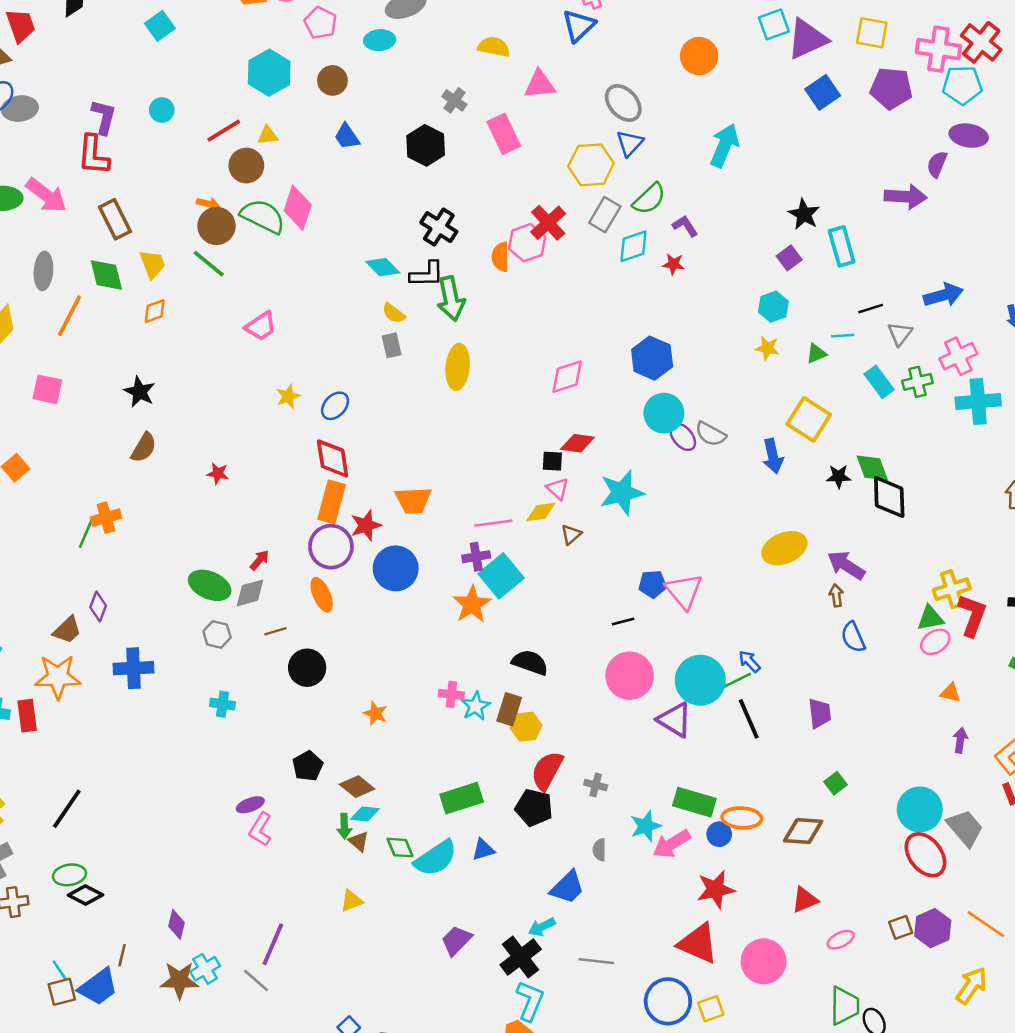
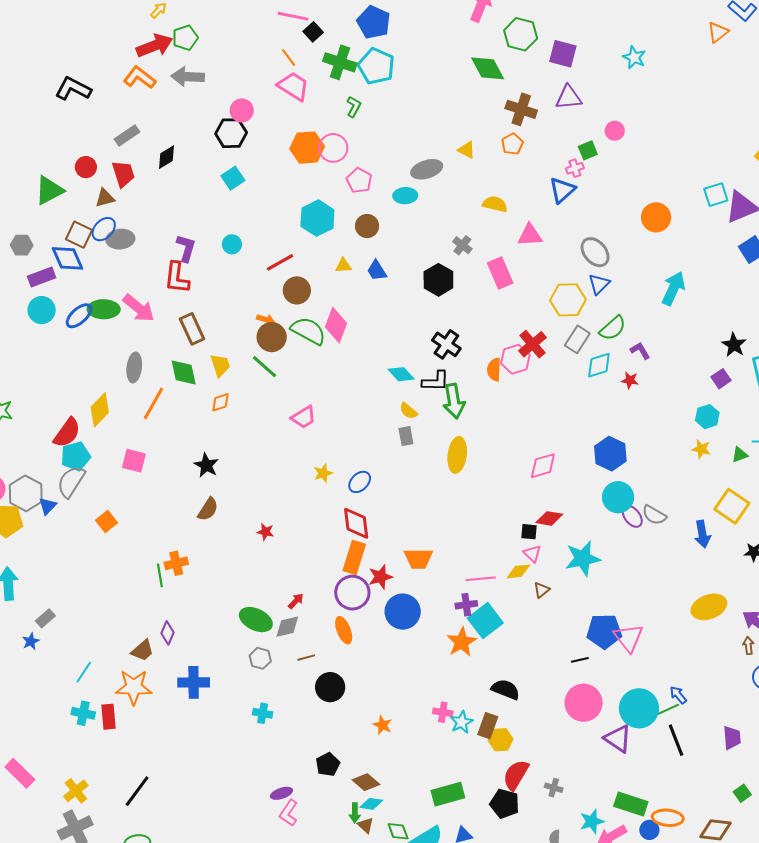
yellow triangle: (268, 135) -> (343, 266), moved
green line: (86, 534) -> (160, 575), turned -35
blue pentagon: (653, 584) -> (604, 631), size x1.6

